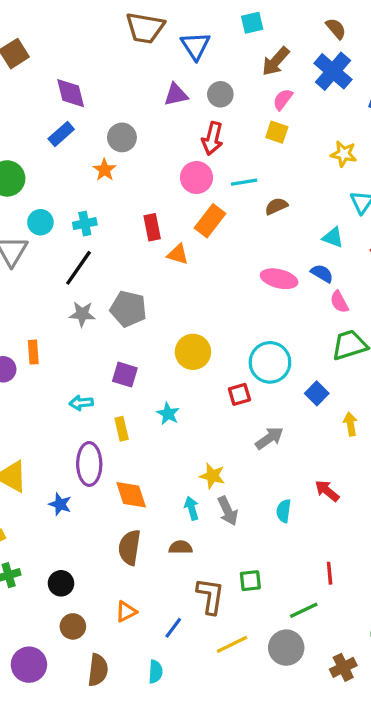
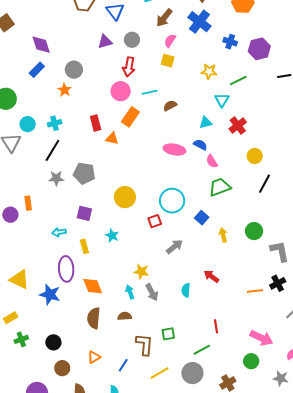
cyan triangle: (333, 238) -> (206, 123), turned -32
blue star: (60, 504) -> (50, 294), size x1.5

